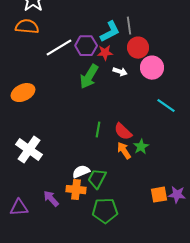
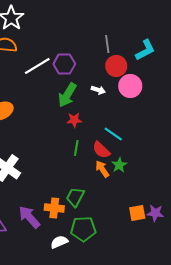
cyan L-shape: (110, 32) -> (145, 50), moved
red star: (105, 53) -> (74, 120), moved
cyan line: (166, 106) -> (113, 134), moved
white semicircle: (81, 172) -> (59, 242), moved
purple arrow: (51, 199) -> (29, 217), size x1.4

